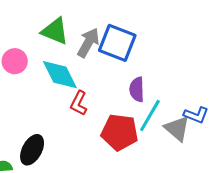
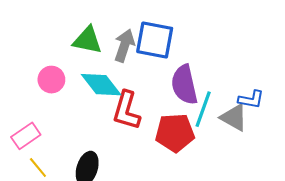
purple semicircle: (137, 89) -> (184, 85), size x1.5
red L-shape: (79, 103) -> (126, 110), size x1.5

